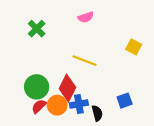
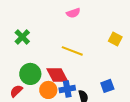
green cross: (37, 29) -> (22, 37), moved
red diamond: (67, 88) -> (57, 75), turned -55
red semicircle: (39, 106) -> (16, 91), moved

